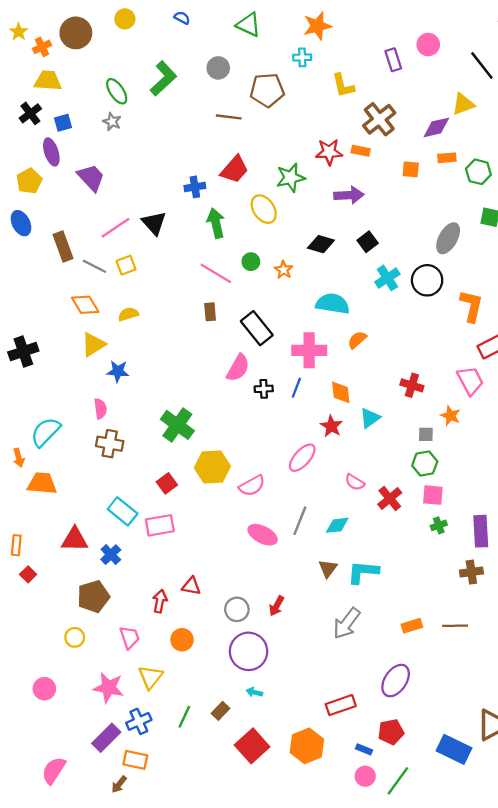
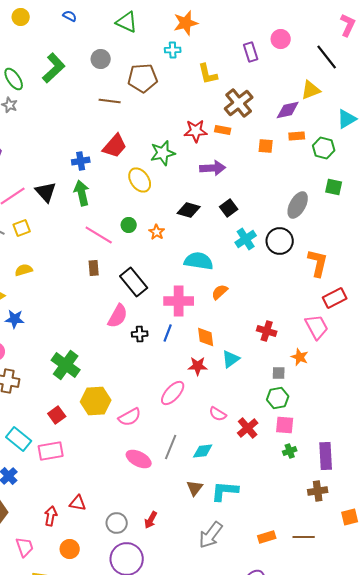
green arrow: (216, 223) -> (82, 193), moved
red star: (331, 426) -> (198, 366), turned -30

